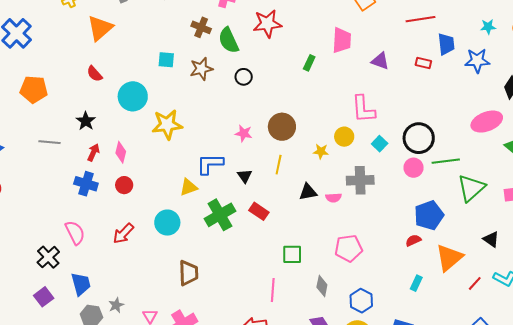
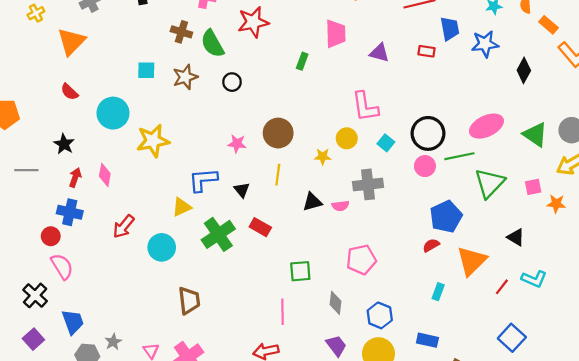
pink ellipse: (487, 122) -> (486, 126), moved
red circle: (124, 185) -> (51, 236), moved
red arrow: (123, 233) -> (124, 226), moved

